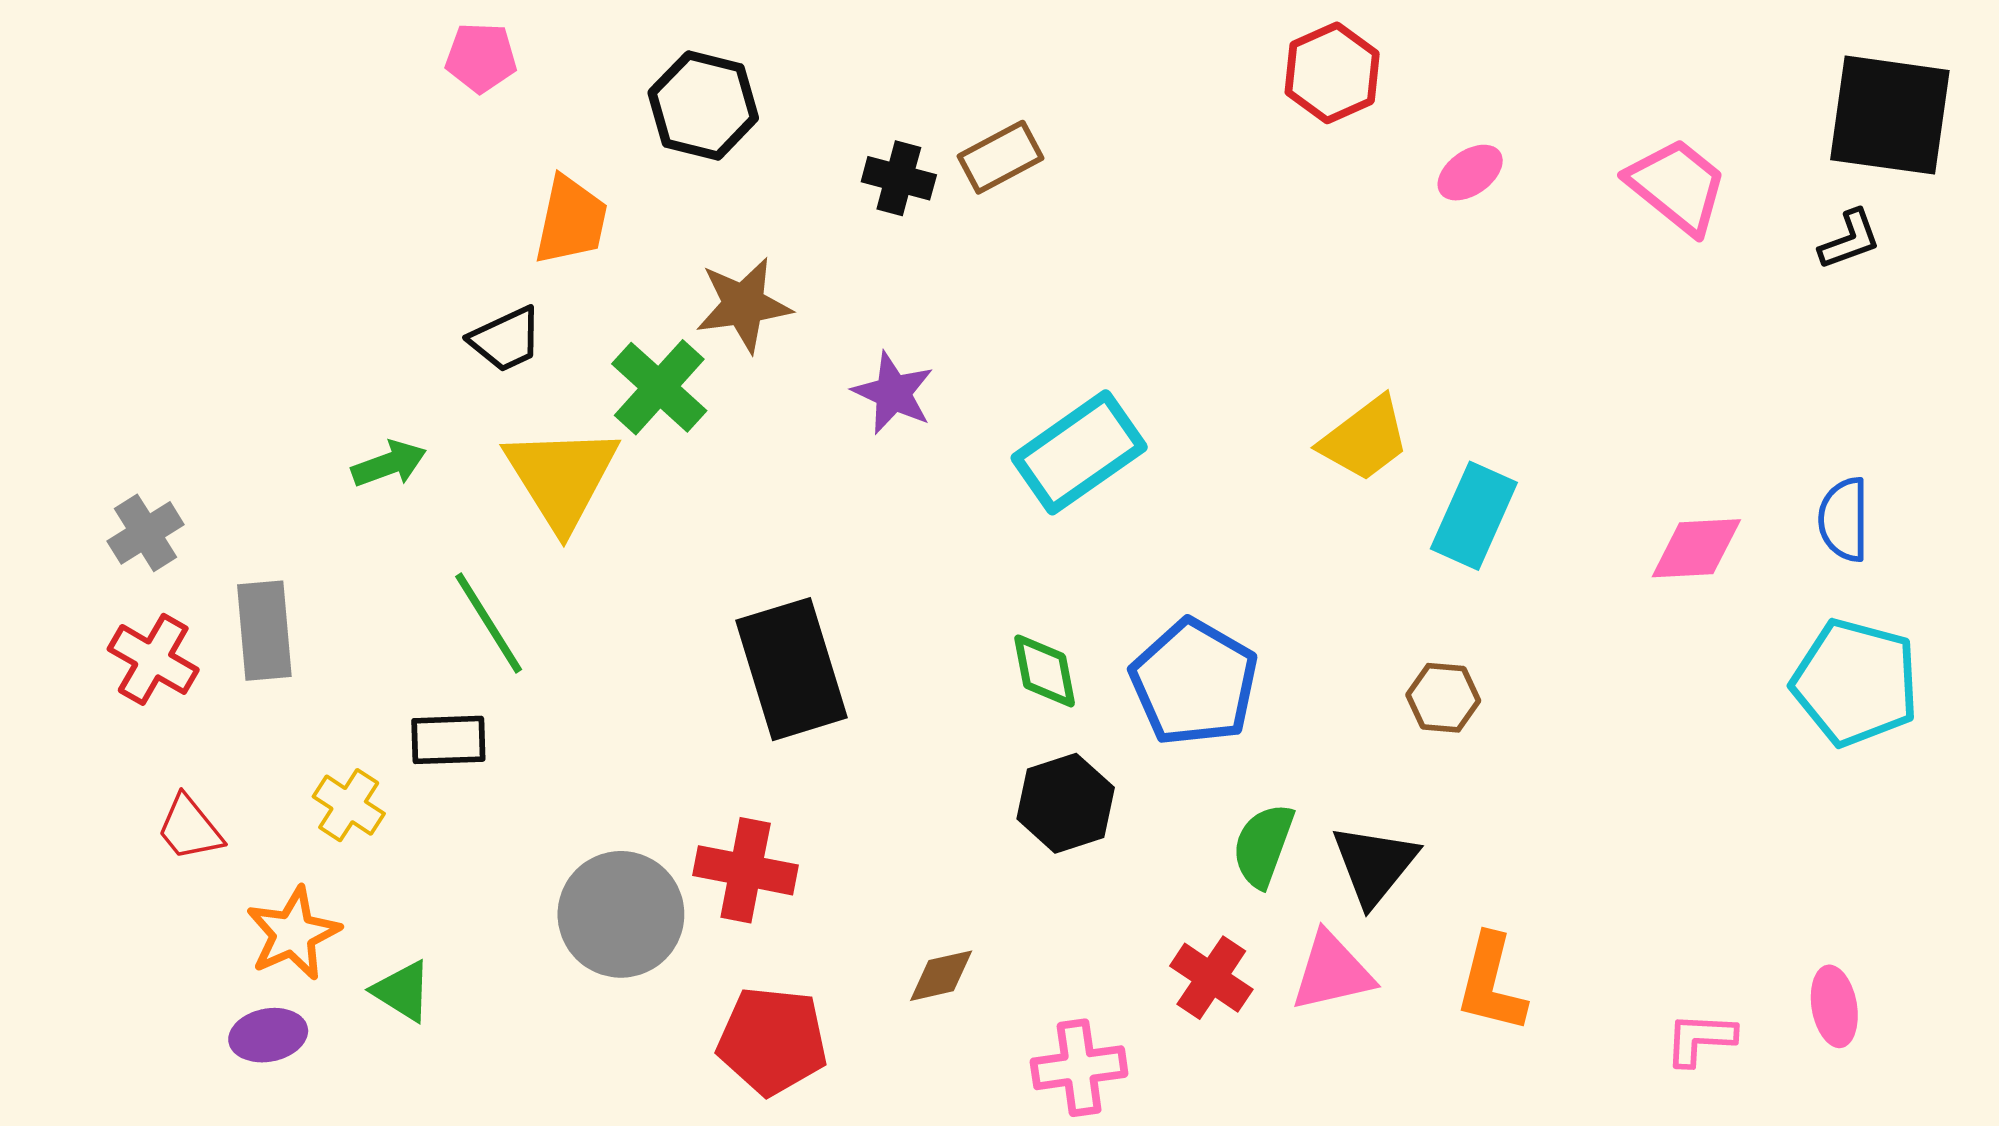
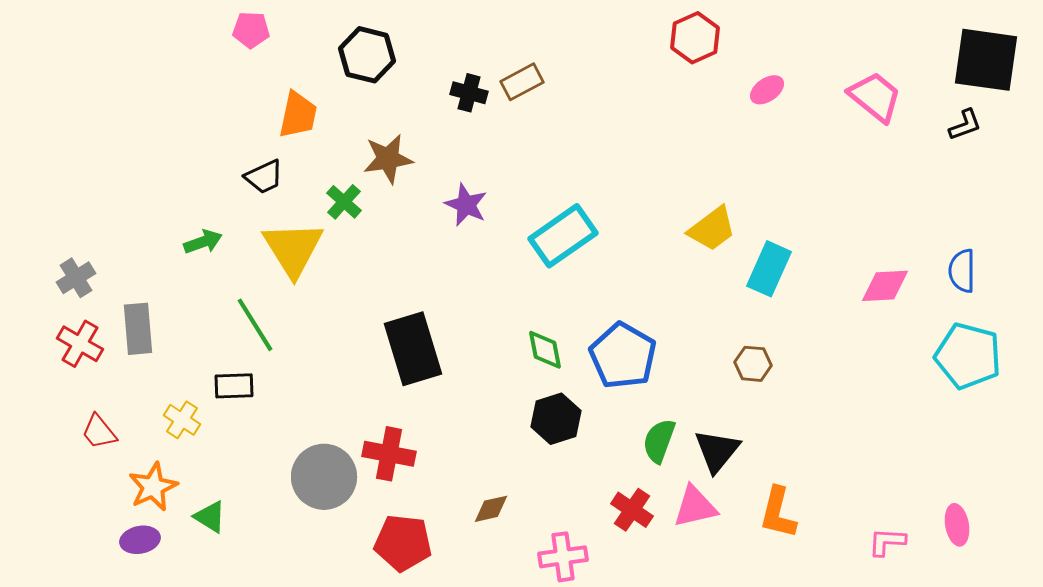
green cross: (659, 387) -> (344, 202), size x0.7

